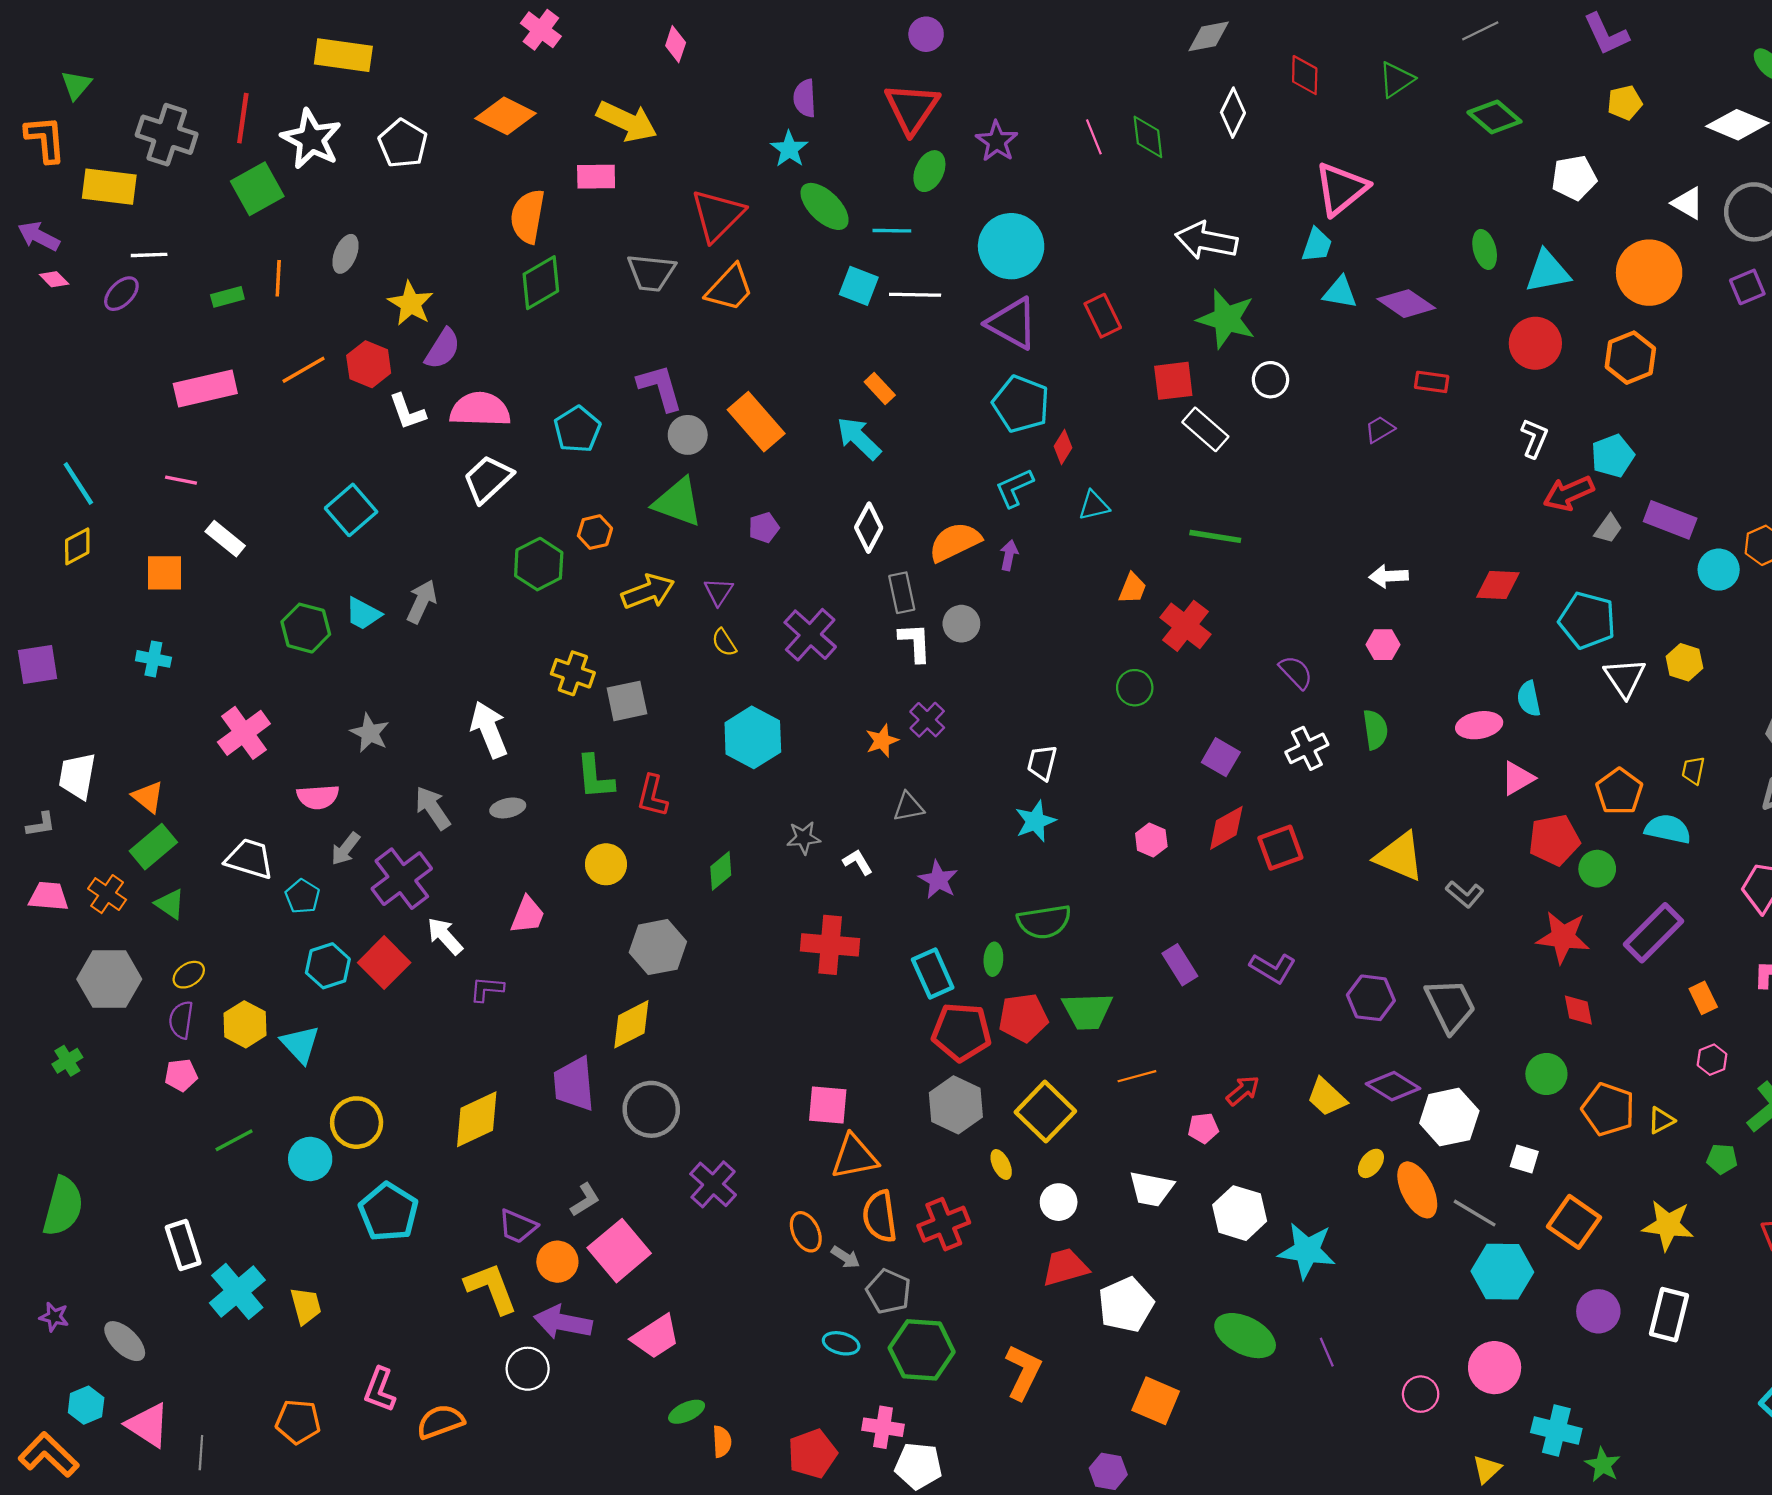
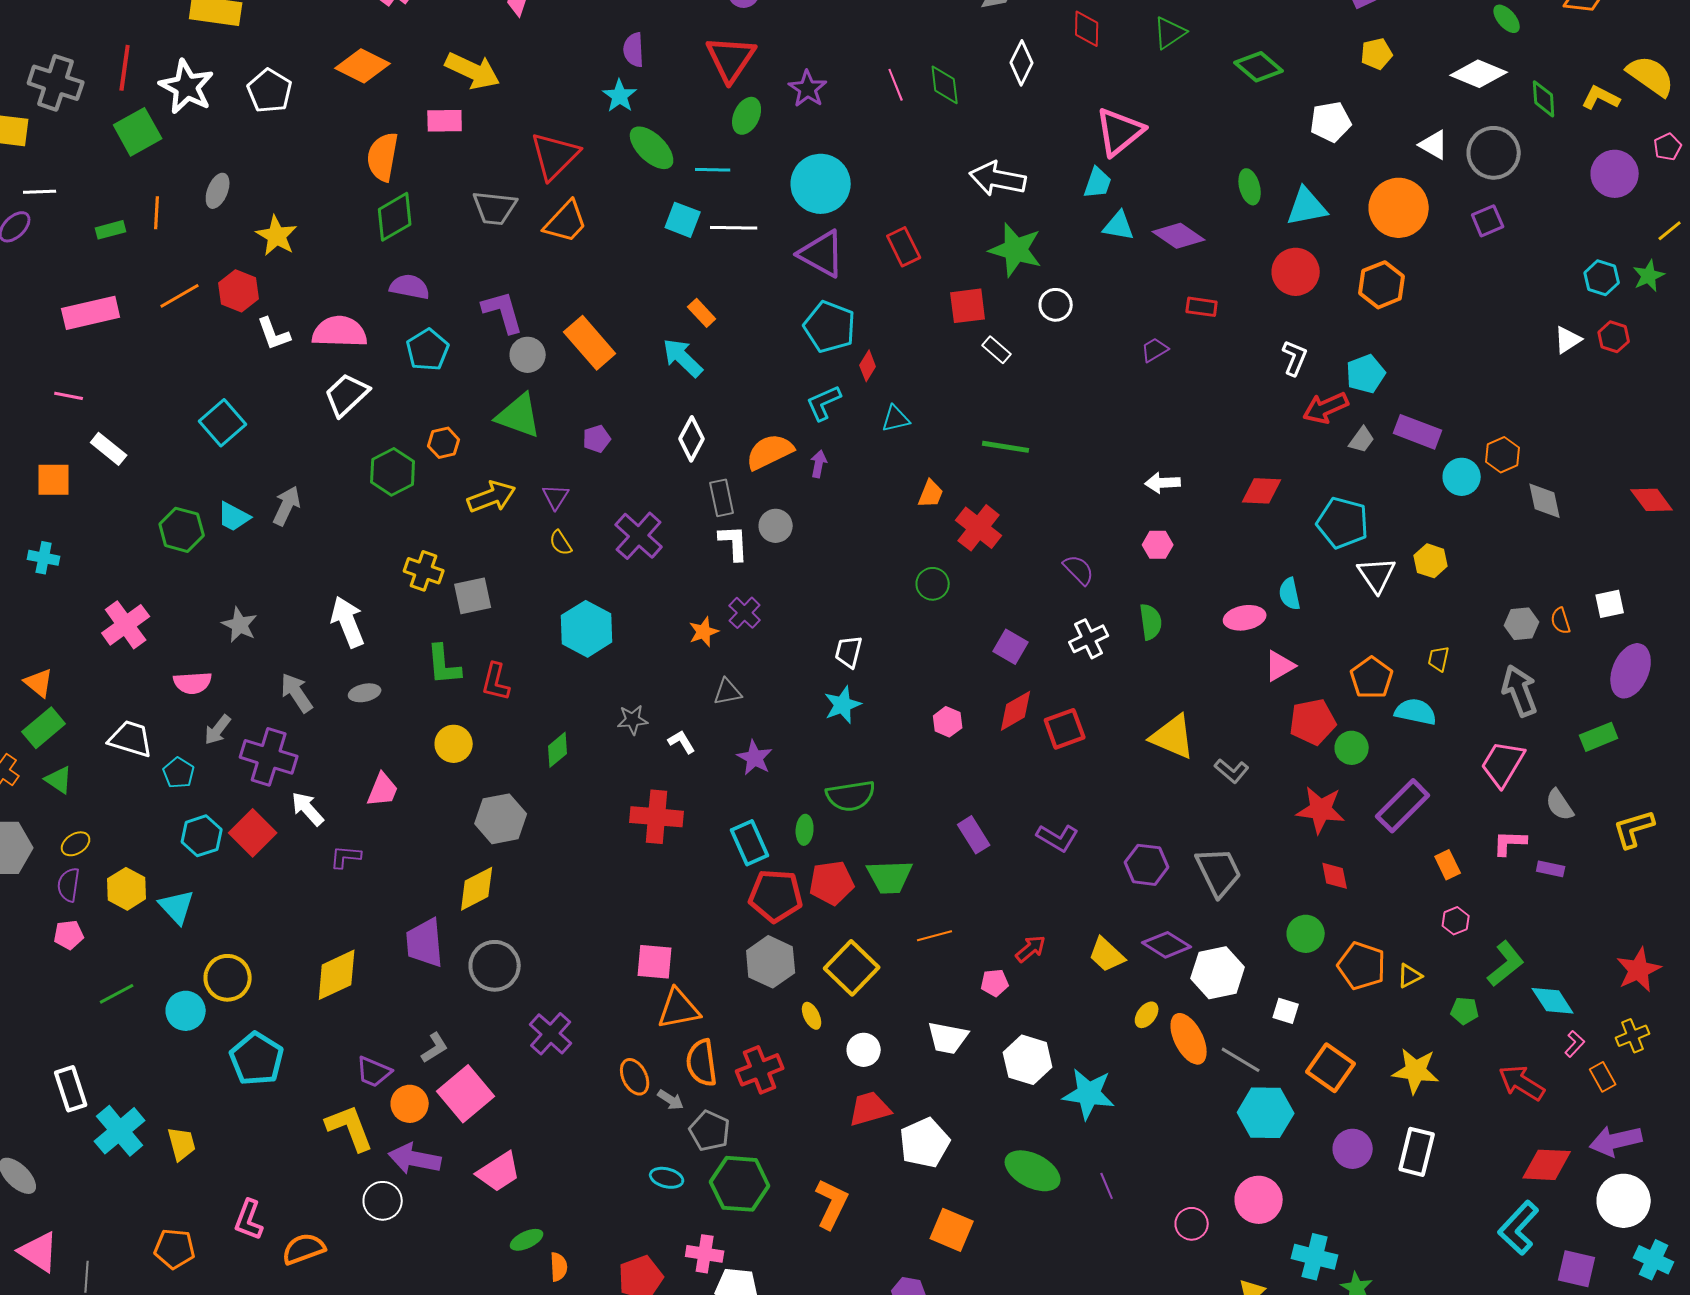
purple semicircle: (443, 349) -> (410, 287), moved, turned -111
white rectangle: (1205, 429) -> (997, 350), size x0.7
purple cross: (402, 879) -> (269, 757), turned -36

